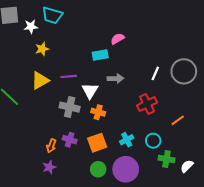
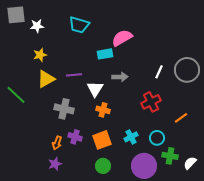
cyan trapezoid: (52, 15) -> (79, 25), moved
pink semicircle: (118, 39) -> (122, 38), size x1.5
yellow star: (42, 49) -> (40, 55), moved
gray cross: (70, 107) -> (64, 109), moved
purple circle: (126, 169) -> (144, 166), moved

